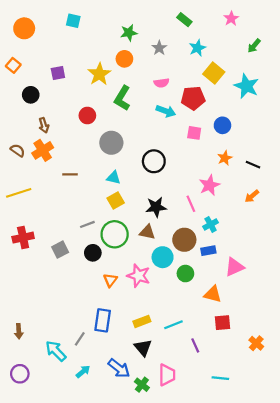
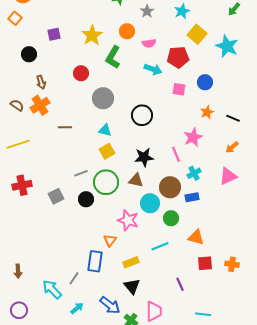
orange circle: (124, 59) -> (127, 31), moved
orange square: (13, 65) -> (15, 18), moved
pink triangle: (234, 267) -> (228, 176), moved
orange triangle: (110, 280) -> (110, 240), moved
cyan line: (173, 325) -> (160, 246), moved
orange cross: (256, 343) -> (232, 264), moved, turned -32

